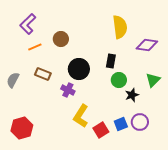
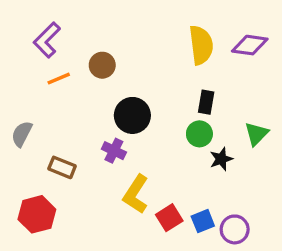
purple diamond: (147, 45) -> (250, 45), moved
black rectangle: (111, 61) -> (206, 102), moved
brown rectangle: (43, 74) -> (62, 167), moved
purple circle: (140, 122) -> (235, 229), moved
blue square: (121, 124) -> (203, 221), moved

